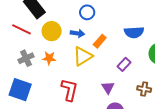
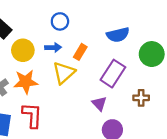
orange star: (49, 58) -> (26, 82), size x1.5
purple rectangle: (124, 64) -> (113, 74), size x1.6
red L-shape: (69, 90) -> (32, 115), moved

